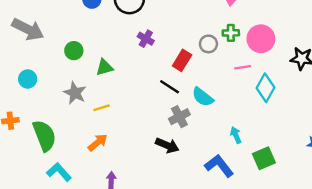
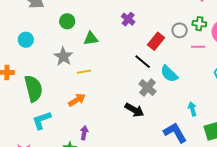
pink line: (243, 67) -> (198, 47), moved
gray cross: (179, 117) -> (148, 88), turned -30
cyan L-shape: (59, 172) -> (42, 120), turned -75

